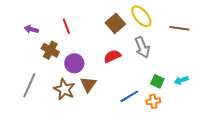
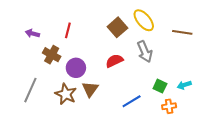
red line: (66, 26) -> (68, 30), turned 35
orange cross: (153, 101) -> (169, 106), moved

